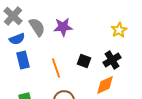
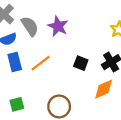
purple star: (63, 27) -> (58, 26), turned 30
orange line: (56, 68) -> (41, 63), moved, turned 72

